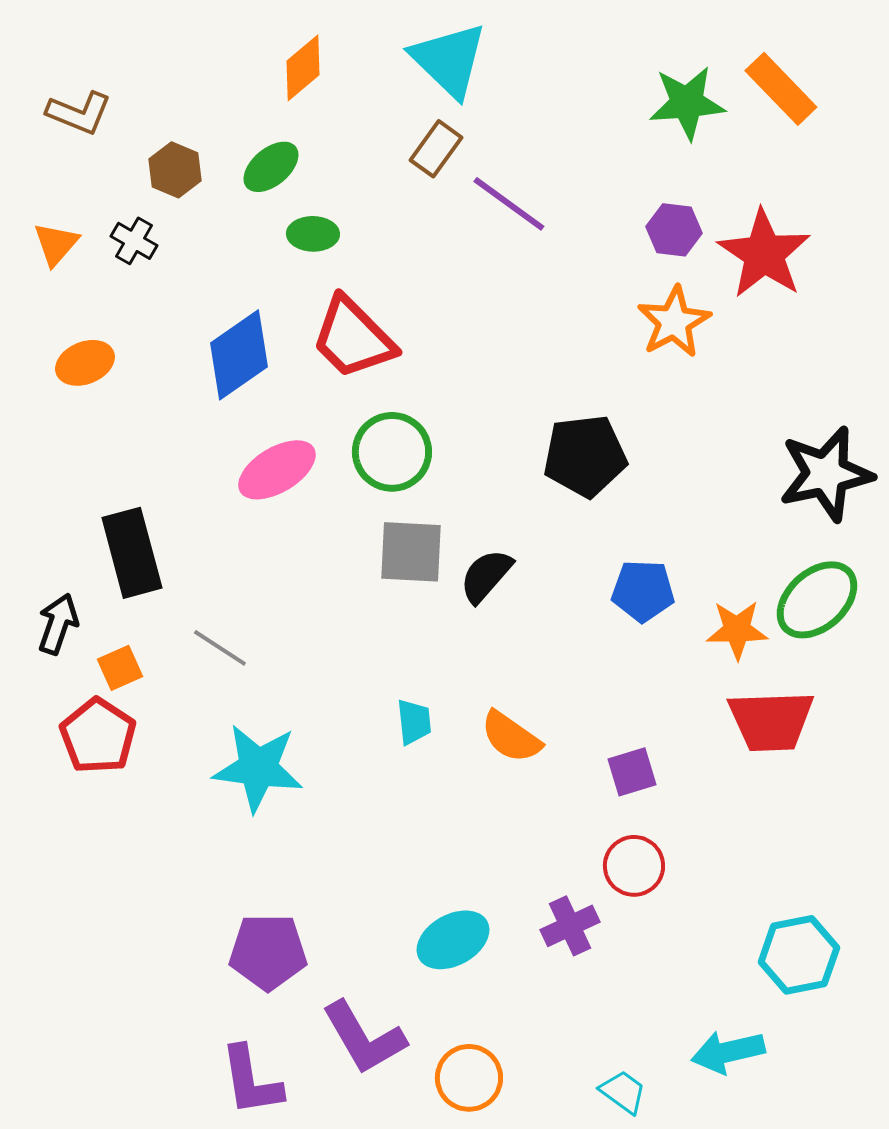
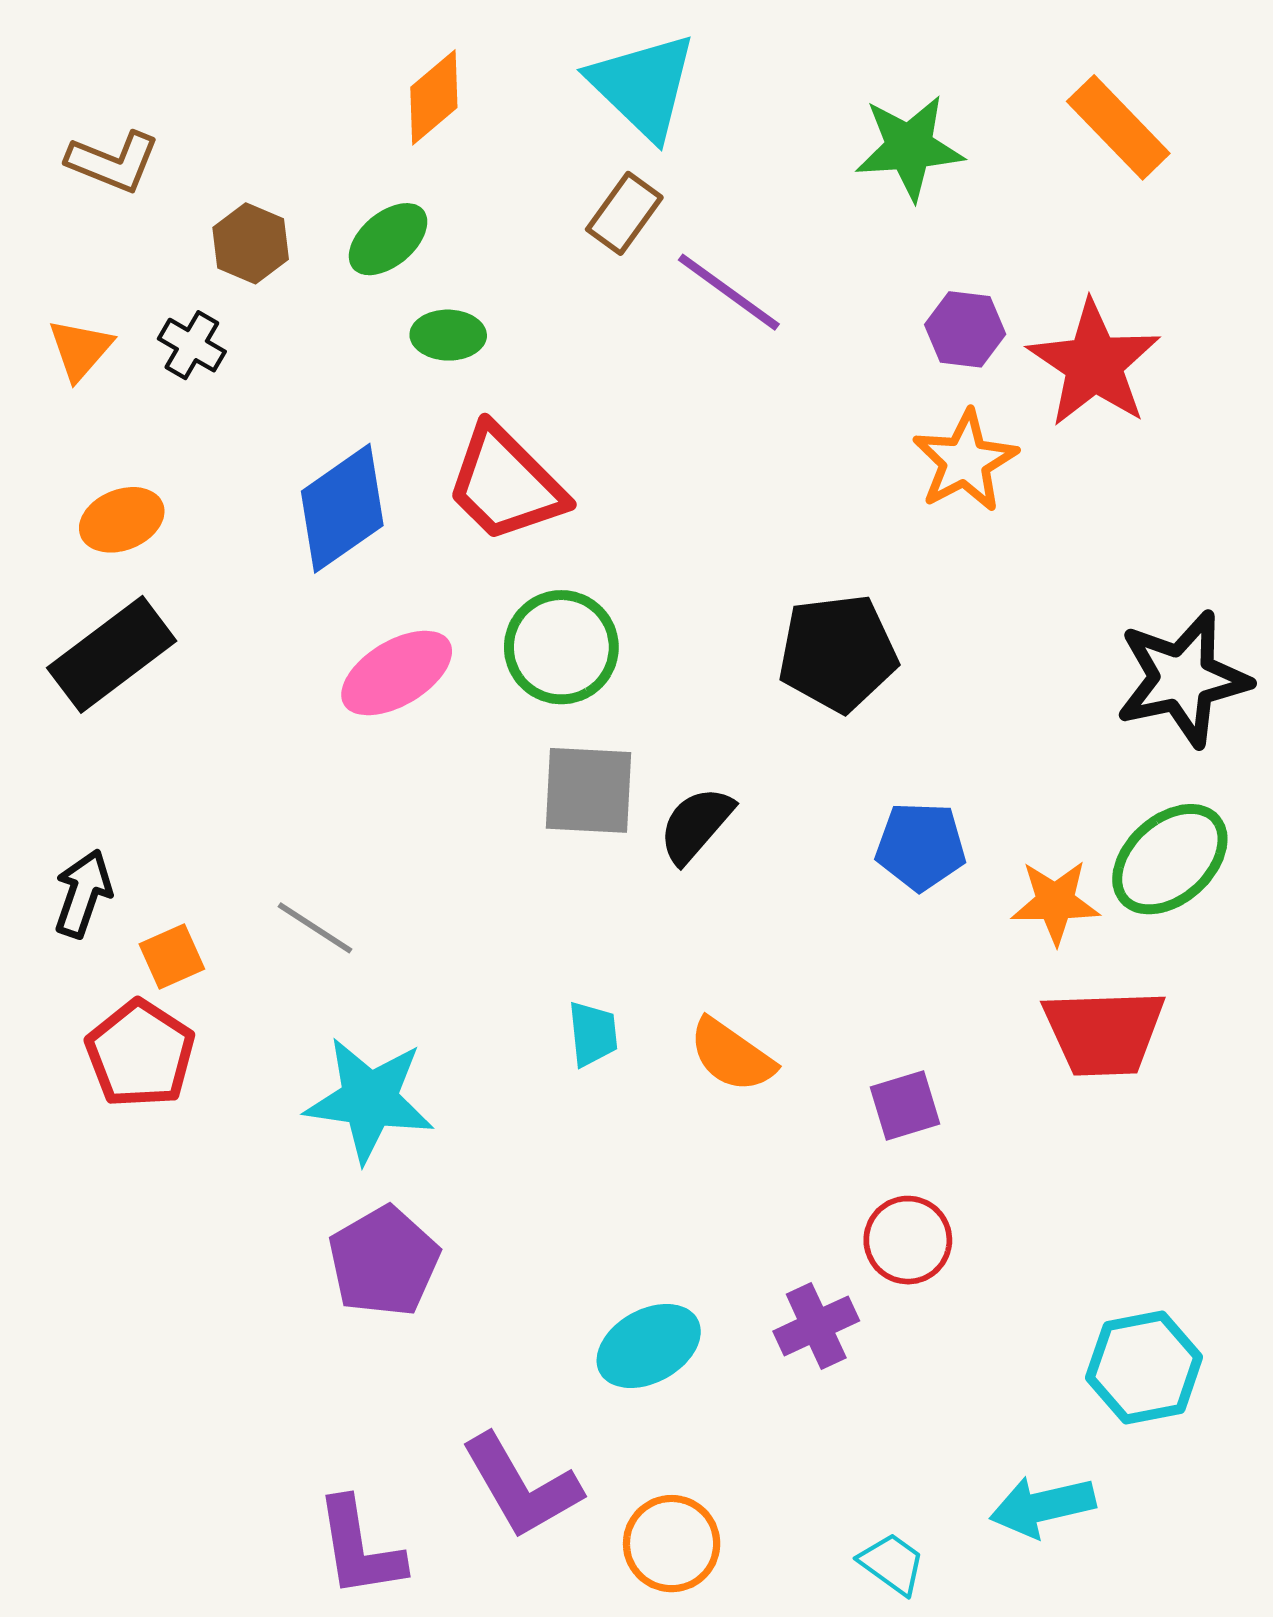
green star: (687, 103) -> (909, 147), moved
black rectangle: (132, 553) -> (112, 654), moved, turned 68
purple pentagon: (268, 952) -> (384, 1262), moved, turned -30

